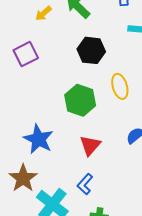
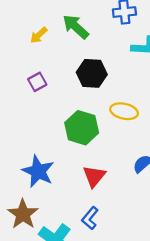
purple square: (26, 54) -> (37, 82), moved, size x0.7
yellow ellipse: (120, 86) -> (124, 111), turned -60

